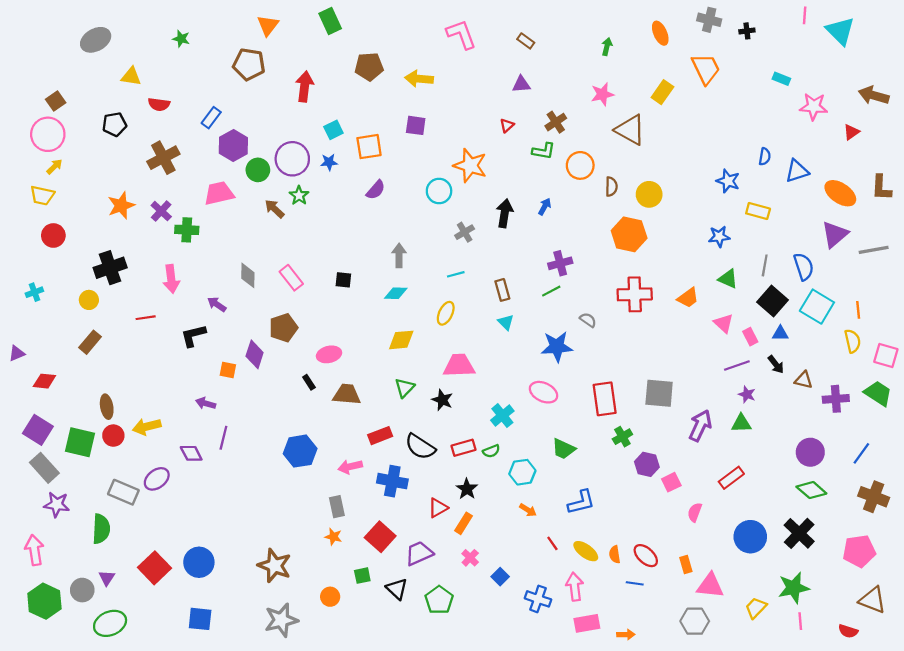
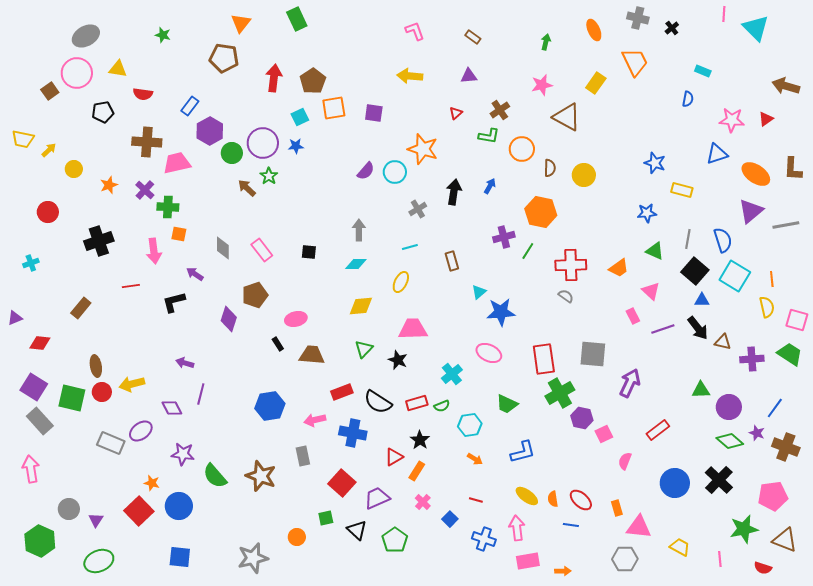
black cross: (747, 31) -> (672, 28), turned -32
pink L-shape: (461, 34) -> (415, 31), size x0.7
brown pentagon: (369, 67) -> (313, 81), moved, turned -30
yellow arrow: (419, 79) -> (410, 76), moved
pink star: (814, 107) -> (732, 120), moved
pink circle: (48, 134) -> (77, 73), moved
orange square: (369, 147) -> (334, 108), moved
blue semicircle: (765, 157) -> (688, 99), moved
brown cross: (163, 158) -> (147, 142), turned 32
purple semicircle: (376, 190) -> (366, 171), moved
pink trapezoid: (219, 193) -> (177, 163), moved
yellow trapezoid: (42, 195) -> (23, 139), moved
orange star: (121, 205) -> (109, 185), size x0.7
orange hexagon: (629, 234) -> (541, 212), moved
green line: (551, 291) -> (528, 251), moved, turned -30
yellow circle: (89, 300) -> (74, 169), moved
gray semicircle: (588, 320) -> (566, 296), moved
cyan triangle: (506, 322) -> (479, 292), moved, turned 35
pink rectangle: (750, 337) -> (633, 316), moved
black arrow: (776, 364) -> (698, 328), size x1.4
orange square: (228, 370) -> (179, 234), moved
purple star: (747, 394) -> (757, 433), moved
green triangle: (741, 423) -> (701, 390), moved
green cross: (622, 437) -> (560, 393), size x1.6
purple star: (57, 504) -> (183, 454), moved
green semicircle: (101, 529) -> (215, 476), moved, turned 136
orange star: (333, 537) -> (152, 483), moved
red line: (552, 543) -> (476, 500), moved, turned -40
pink arrow: (34, 550) -> (31, 469), moved
brown star: (275, 566) -> (261, 476), moved
green star: (794, 588) -> (744, 529), moved
gray circle: (82, 590) -> (69, 509), moved
yellow trapezoid: (756, 608) -> (680, 547), turned 75

